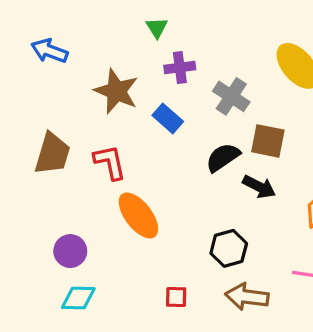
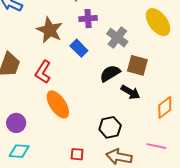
red L-shape: (110, 162) -> (43, 72), turned -140

